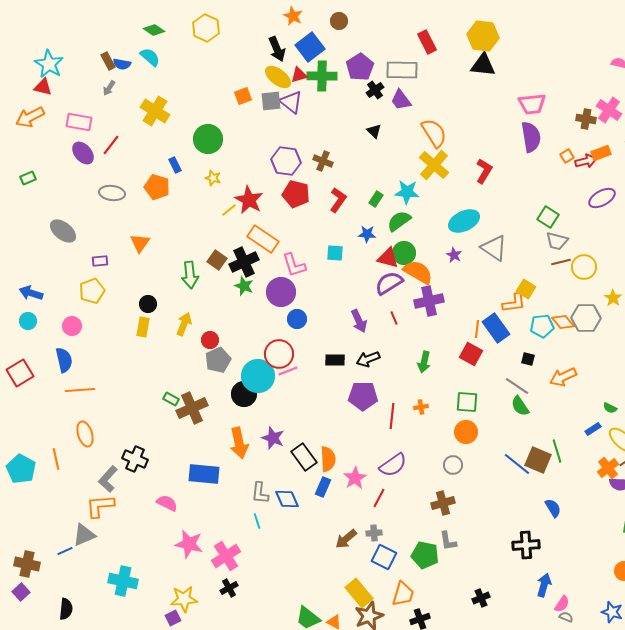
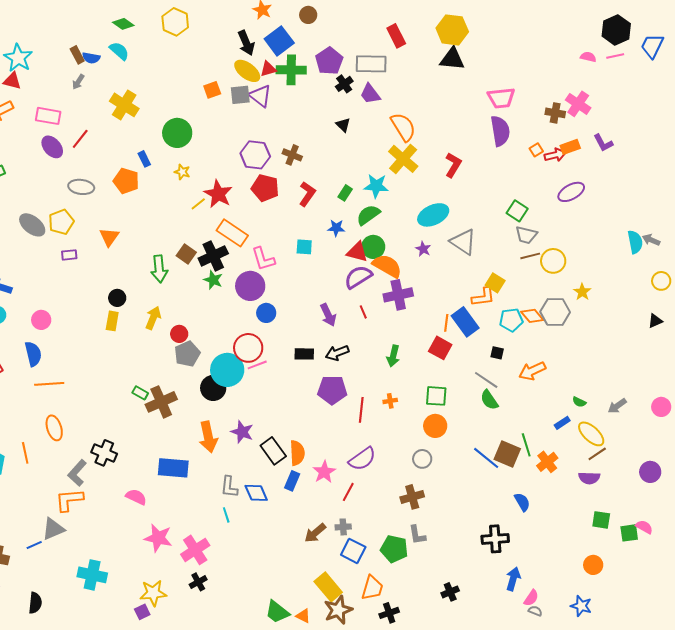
yellow pentagon: (92, 291) -> (61, 222), moved
orange cross: (608, 468) -> (547, 462), moved

